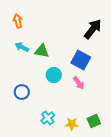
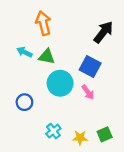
orange arrow: (18, 21) -> (43, 23), moved, size x1.5
cyan circle: (54, 75) -> (60, 83), size x1.5

